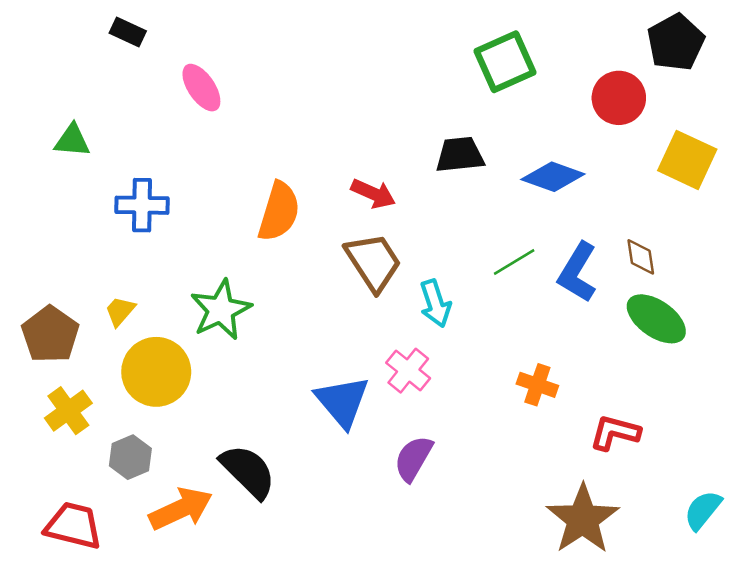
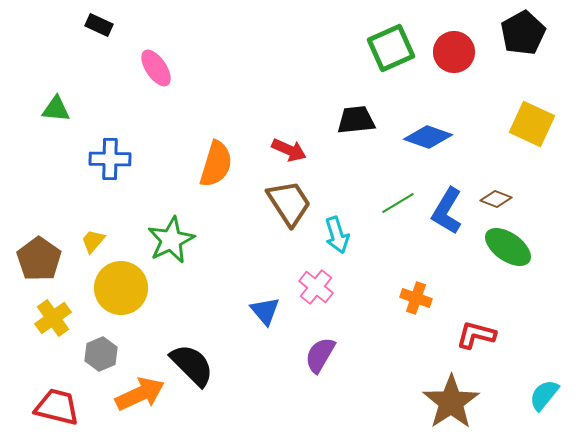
red circle: (619, 98) -> (454, 52), moved
brown diamond: (641, 257) -> (496, 199), turned -60
blue triangle: (342, 402) -> (265, 311), size x0.7

